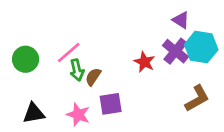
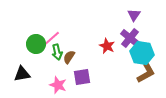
purple triangle: (181, 20) -> (134, 15), turned 32
cyan hexagon: (201, 47) -> (142, 53), moved
green circle: (26, 59) -> (36, 44), moved
black triangle: (34, 113) -> (22, 74), moved

